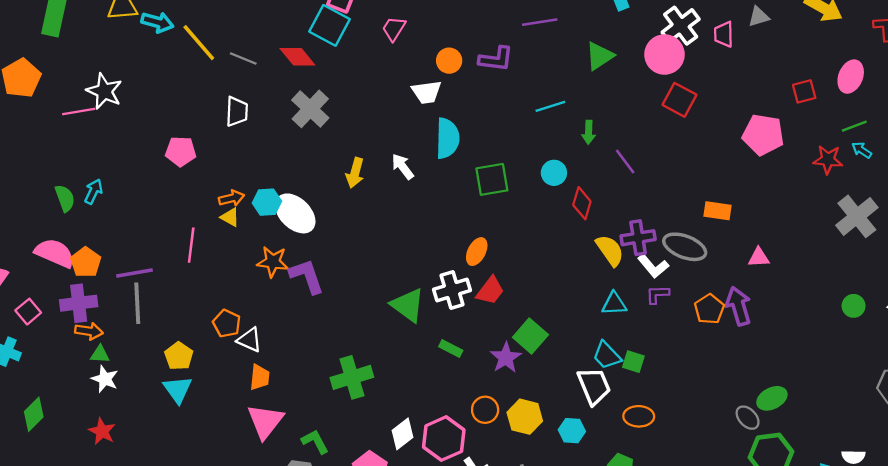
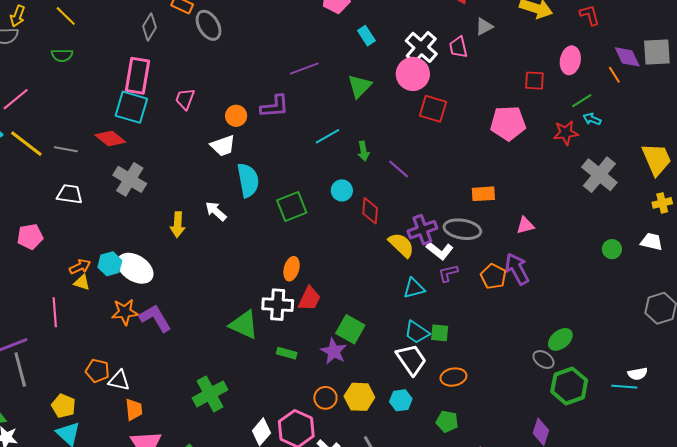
red square: (804, 91) -> (534, 81), turned 30
white trapezoid: (237, 112) -> (70, 194), turned -72
white cross: (452, 290) -> (278, 305), turned 32

